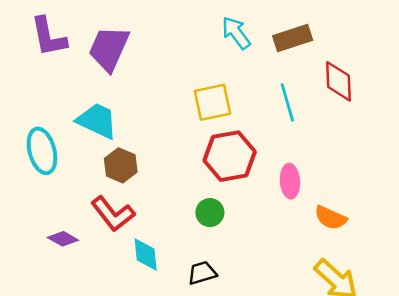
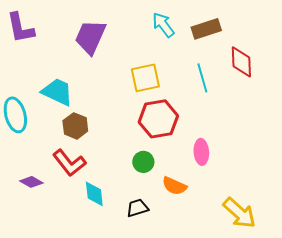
purple trapezoid: (109, 49) -> (90, 37), moved
pink ellipse: (290, 181) -> (201, 152), moved
orange semicircle: (331, 218) -> (174, 186), moved

